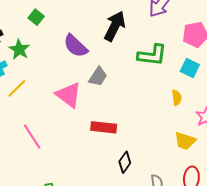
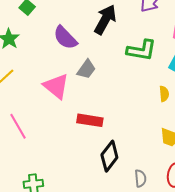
black diamond: (125, 162) -> (109, 156), size x1.4

